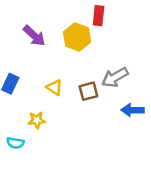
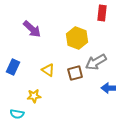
red rectangle: (99, 16) -> (102, 13), moved
yellow hexagon: (77, 37) -> (77, 38), moved

